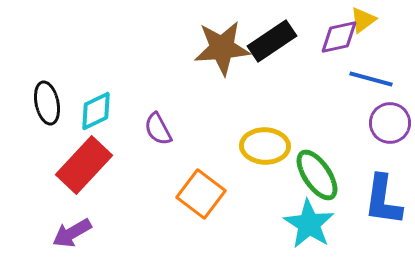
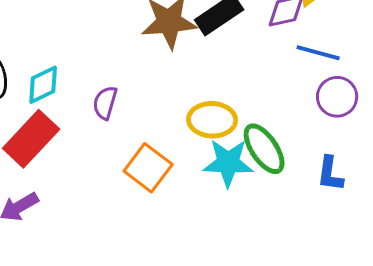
purple semicircle: (158, 129) -> (105, 103), turned 44
blue L-shape: (383, 200) -> (330, 174), size x0.7
cyan star: (309, 224) -> (228, 163), moved, turned -30

